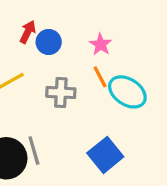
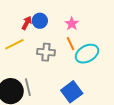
red arrow: (28, 32) -> (27, 23), moved
cyan ellipse: (127, 92) -> (87, 54), turned -65

